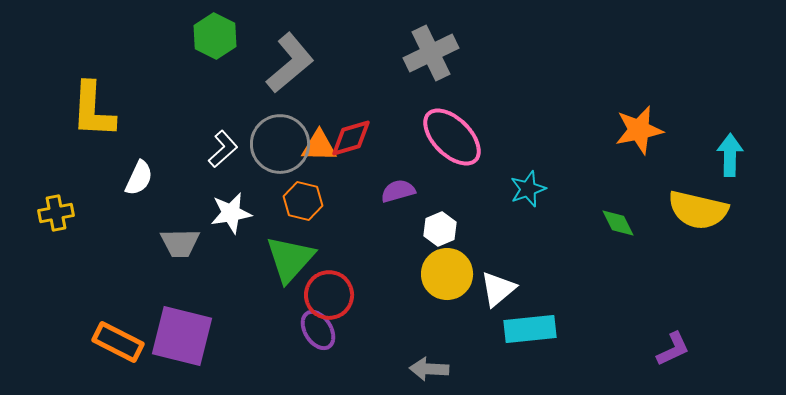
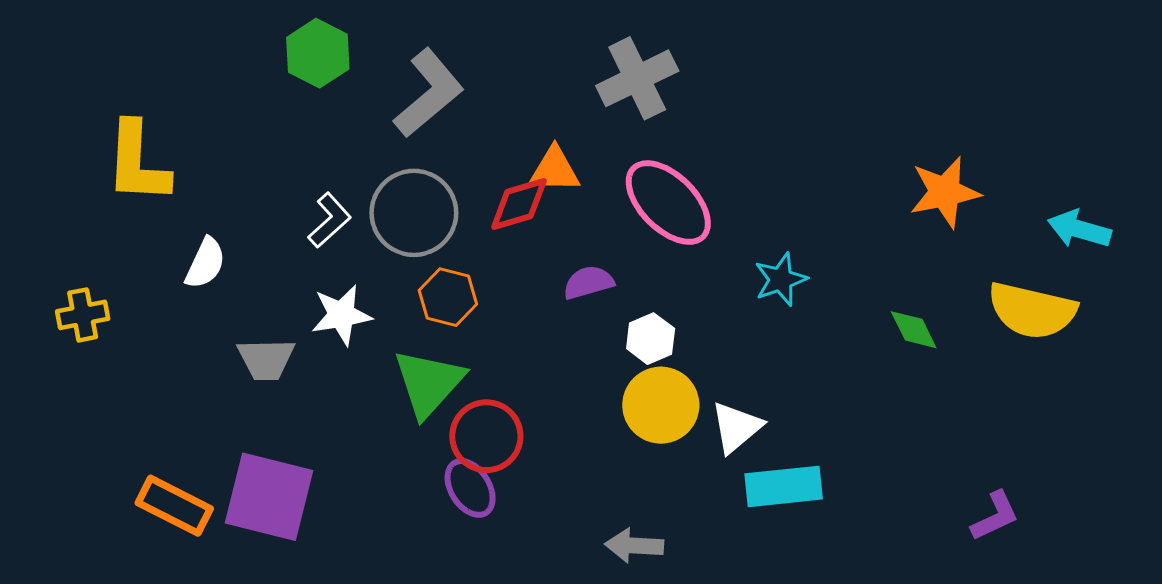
orange triangle: (319, 146) -> (554, 170), moved
cyan arrow: (730, 155) -> (1079, 229), turned -75

